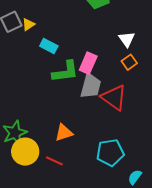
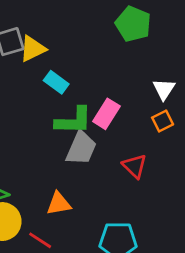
yellow triangle: (28, 24) -> (33, 49), size x1.5
gray trapezoid: (91, 86) -> (81, 148), moved
red triangle: (114, 97) -> (135, 166), size x0.7

